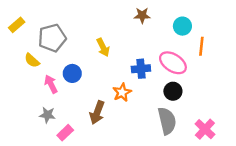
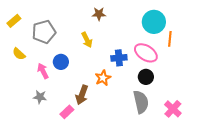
brown star: (142, 15) -> (99, 14), moved
cyan circle: (182, 26) -> (154, 22), size x1.5
yellow semicircle: (32, 60) -> (19, 54), moved
pink rectangle: (65, 133) -> (67, 112), moved

